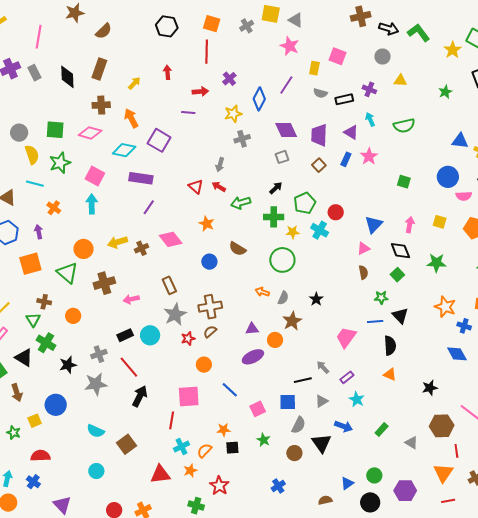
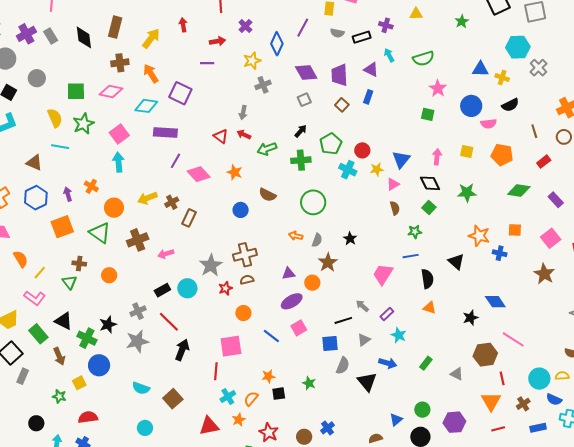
yellow arrow: (134, 83) -> (151, 38), size x1.5
gray circle: (19, 133) -> (37, 78), moved
pink star: (369, 156) -> (438, 88), moved
pink square: (95, 176) -> (119, 134), turned 30
orange cross: (54, 208) -> (91, 186), moved
yellow star: (293, 232) -> (377, 169), moved
pink diamond: (171, 239) -> (199, 174), moved
brown rectangle: (169, 285) -> (189, 218), moved, turned 54
black triangle: (400, 316) -> (456, 262), moved
brown semicircle: (210, 332) -> (247, 280), turned 32
green cross: (46, 343) -> (87, 338), moved
blue diamond: (457, 354) -> (495, 302), moved
pink square: (258, 409) -> (299, 328), moved
brown circle: (294, 453) -> (304, 437), moved

